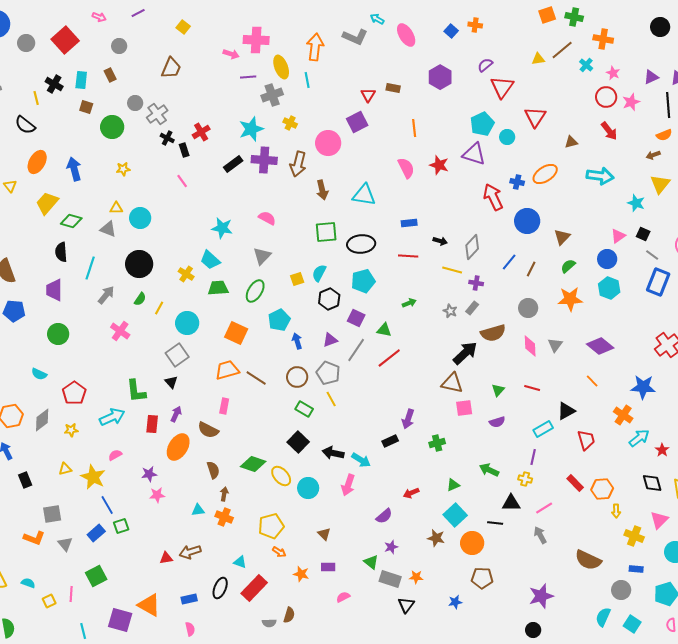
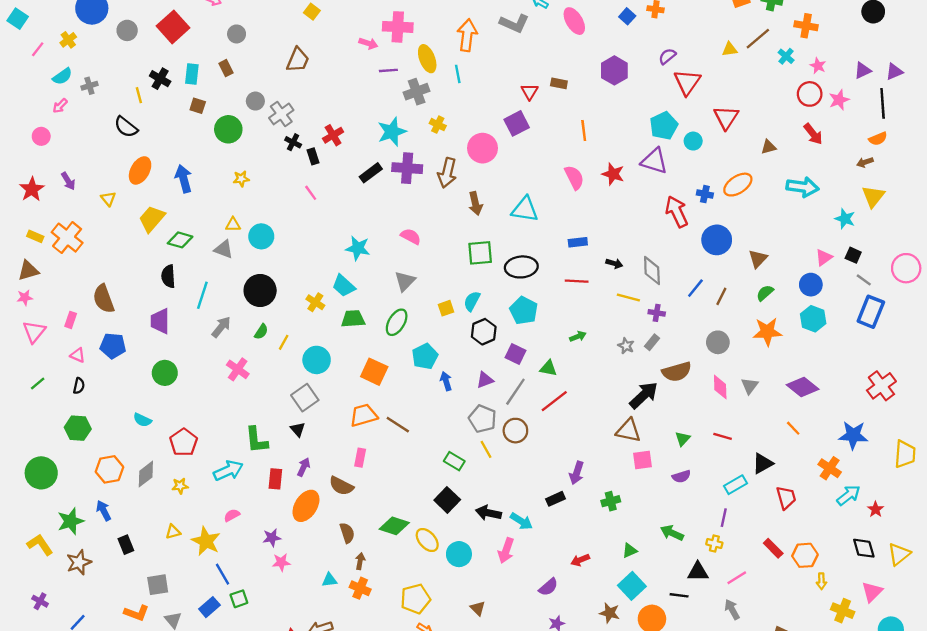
gray diamond: (472, 247) -> (652, 270), turned -45
cyan pentagon: (363, 281) -> (524, 311), turned -30
brown circle: (297, 377) -> (515, 431), moved

